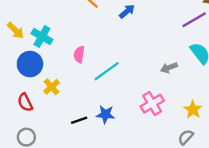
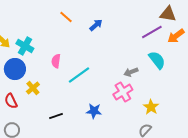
pink cross: (152, 104) -> (123, 92), moved
blue star: (105, 114) -> (94, 111), moved

